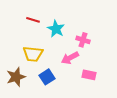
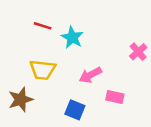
pink cross: (83, 40) -> (138, 52), moved, turned 32
blue square: (47, 77) -> (75, 110), moved, turned -35

